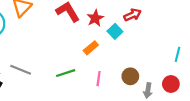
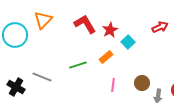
red arrow: (133, 15) -> (160, 27), moved
green line: (66, 73) -> (78, 65), moved

